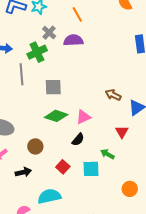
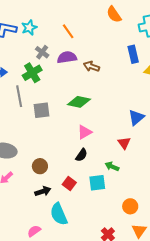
gray square: (53, 87) -> (41, 110), moved
brown arrow: (113, 95) -> (92, 66), moved
green diamond: (56, 116) -> (79, 102), moved
black arrow: (23, 172) -> (43, 191), moved
orange circle: (130, 189) -> (130, 206), moved
cyan semicircle: (49, 196) -> (59, 214), turned -95

